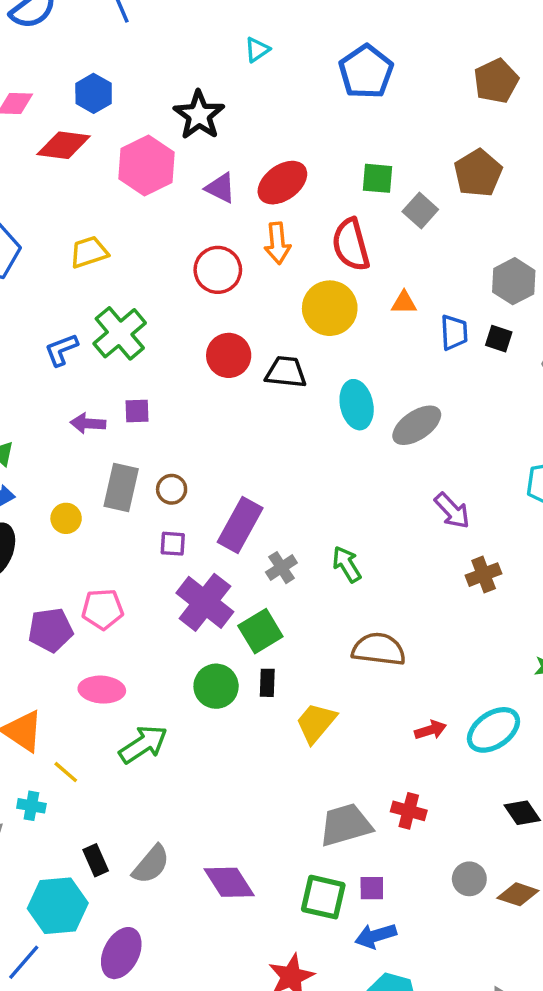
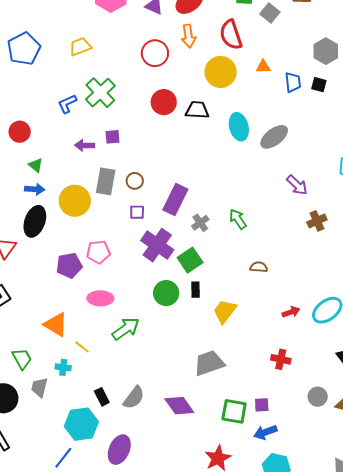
yellow circle: (66, 518) -> (75, 201), size x1.8
brown semicircle: (379, 649) -> (259, 267), size x0.6
gray trapezoid: (346, 825) -> (209, 363), moved

